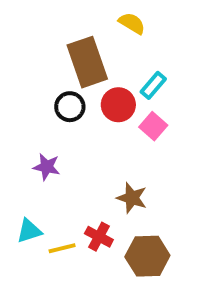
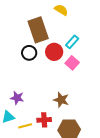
purple star: (47, 167) -> (17, 98), moved
red cross: (99, 237) -> (44, 120), turned -32

